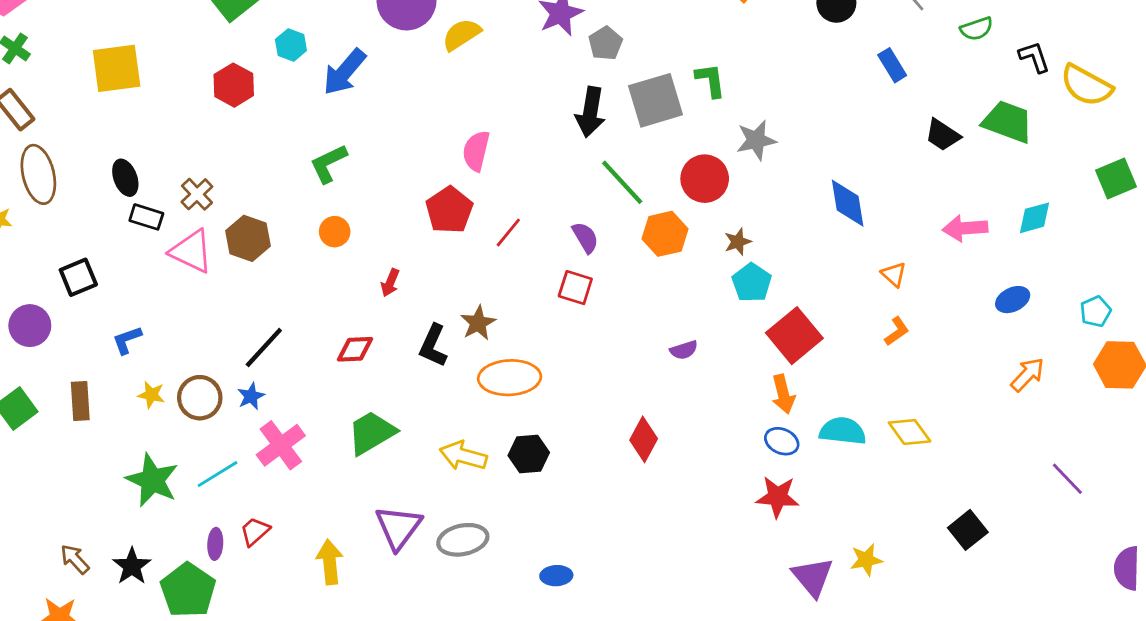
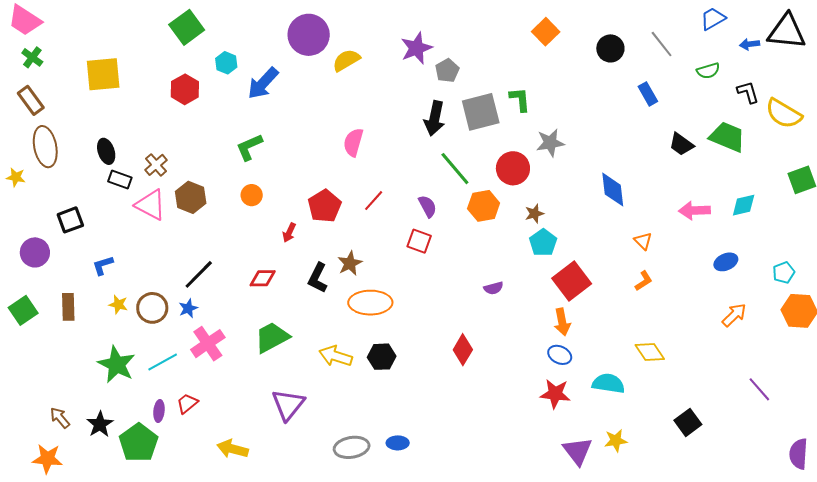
red pentagon: (449, 210) -> (325, 206), moved
cyan semicircle: (843, 431) -> (608, 383), moved
gray ellipse: (463, 540) -> (352, 447), moved
yellow arrow: (330, 562) -> (233, 449), moved, turned -72

